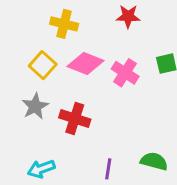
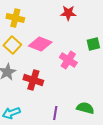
yellow cross: (64, 24) -> (15, 18), moved
pink cross: (125, 73) -> (68, 60), moved

